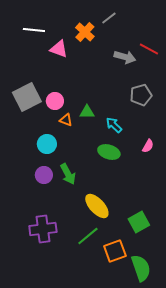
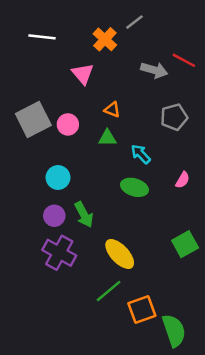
pink triangle: (59, 49) -> (83, 74), moved, turned 30
orange triangle: (66, 120) -> (112, 110), moved
green square: (139, 222) -> (185, 244), moved
purple cross: (43, 229) -> (59, 253), moved, turned 36

